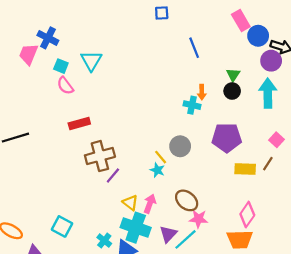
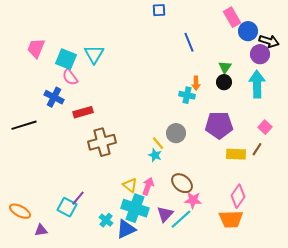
blue cross: (48, 38) -> (54, 97), moved
cyan square: (61, 66) -> (66, 59), size x1.5
purple line: (113, 176) -> (78, 198), moved

